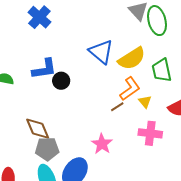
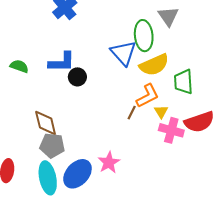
green ellipse: (157, 21) -> (144, 36), moved
brown line: (117, 107) -> (132, 113), turned -40
pink cross: (150, 133) -> (171, 130), moved
pink star: (102, 144) -> (109, 162), moved

